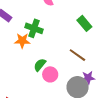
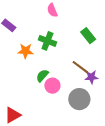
green cross: (34, 28) -> (47, 41), moved
purple star: (88, 78) -> (91, 77), moved

